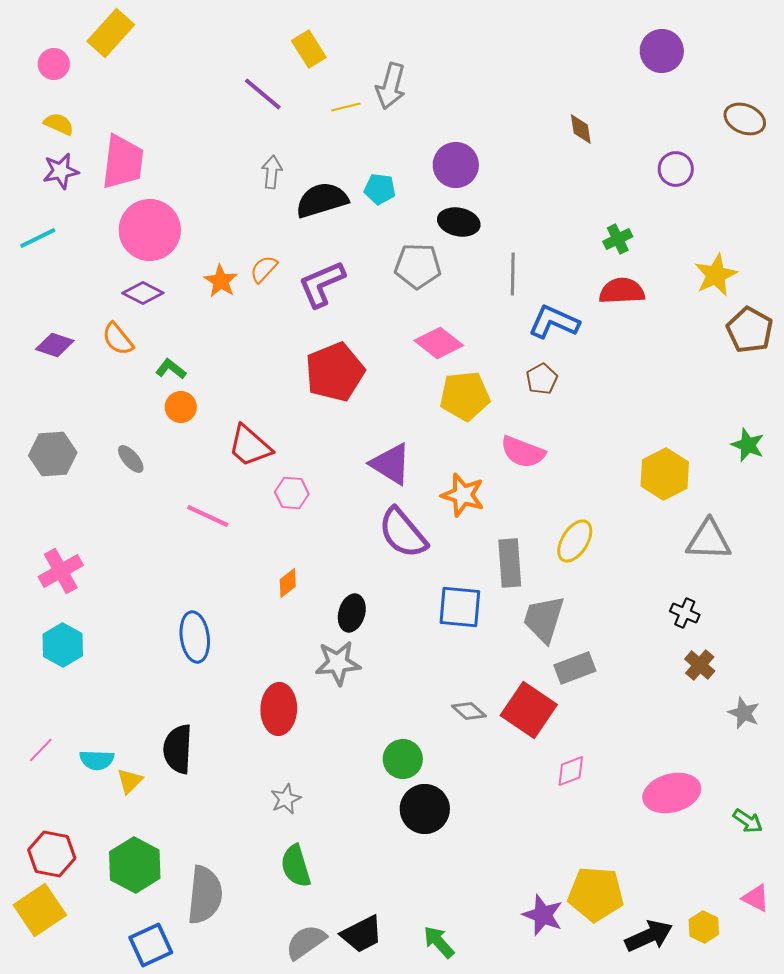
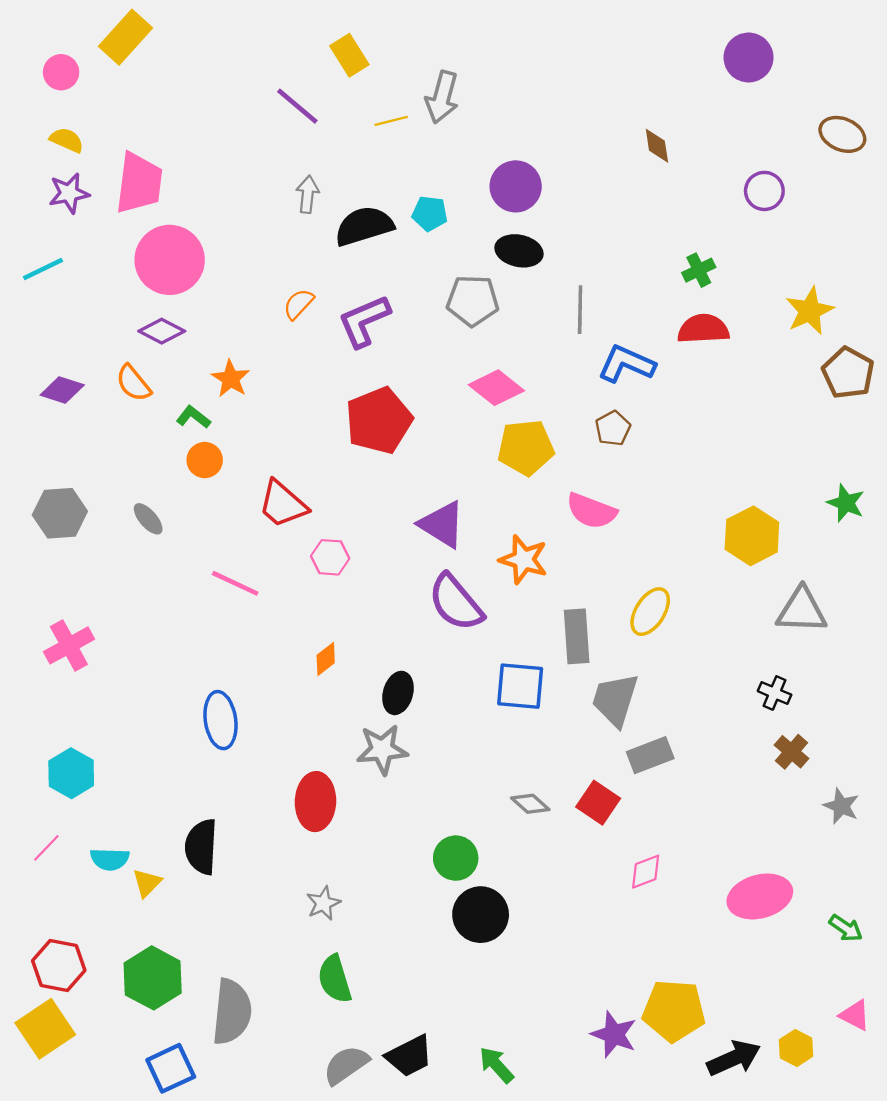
orange star: (221, 281) -> (231, 379), moved
cyan hexagon: (63, 645) -> (71, 773), moved
red square: (529, 710) -> (598, 803), size x0.7

